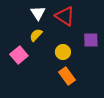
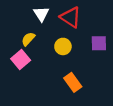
yellow semicircle: (36, 35) -> (28, 39), moved
yellow circle: (63, 52) -> (63, 46), moved

